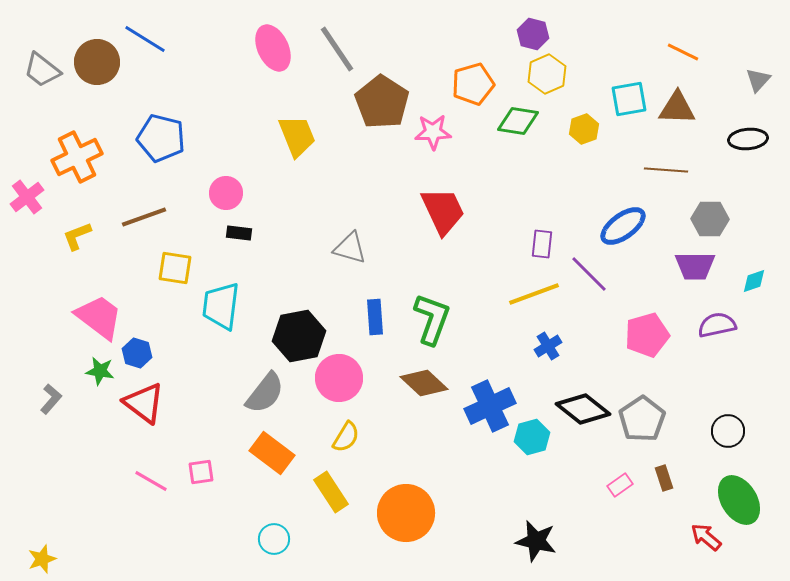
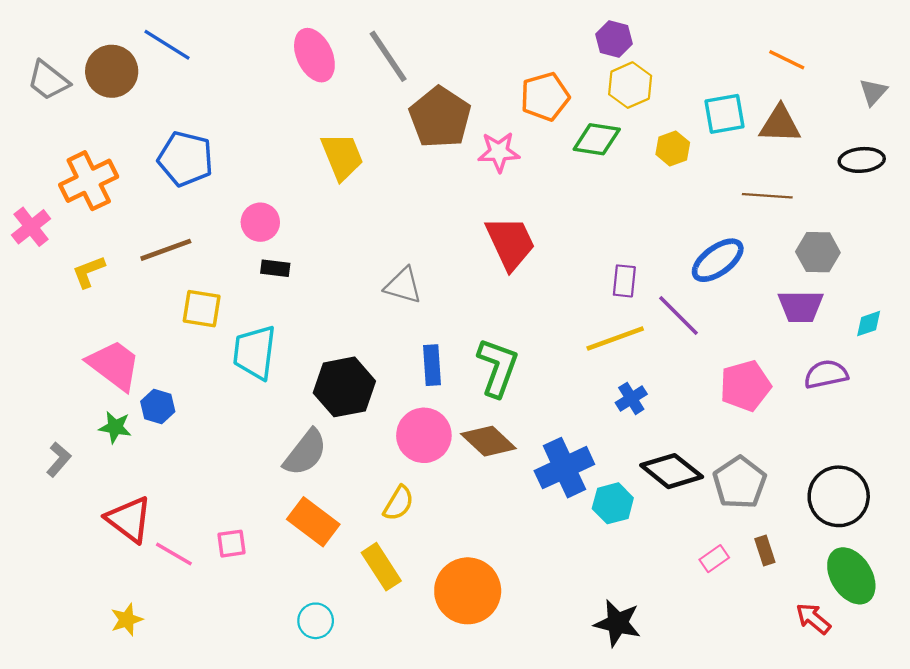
pink circle: (339, 378) -> (424, 435), moved
red triangle: (144, 403) -> (129, 519), moved
black circle: (728, 431) -> (839, 496), size x1.6
yellow star: (42, 559) -> (127, 620), moved

